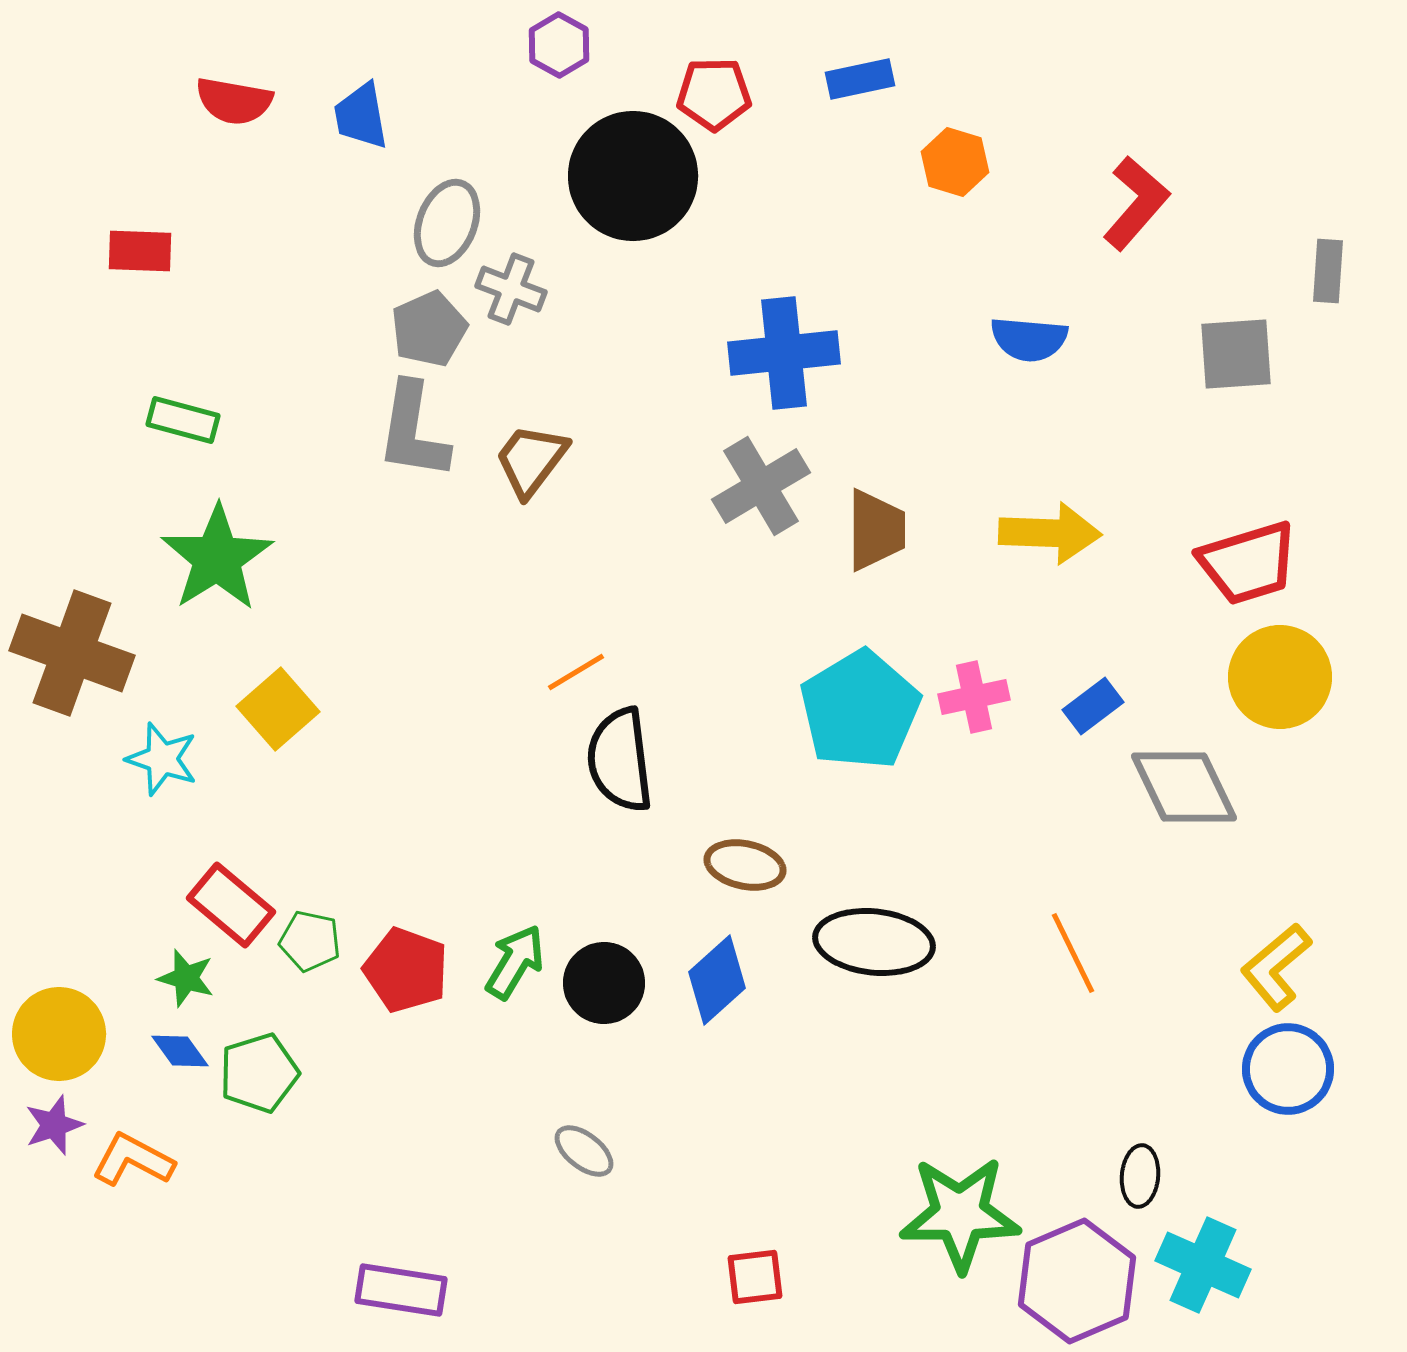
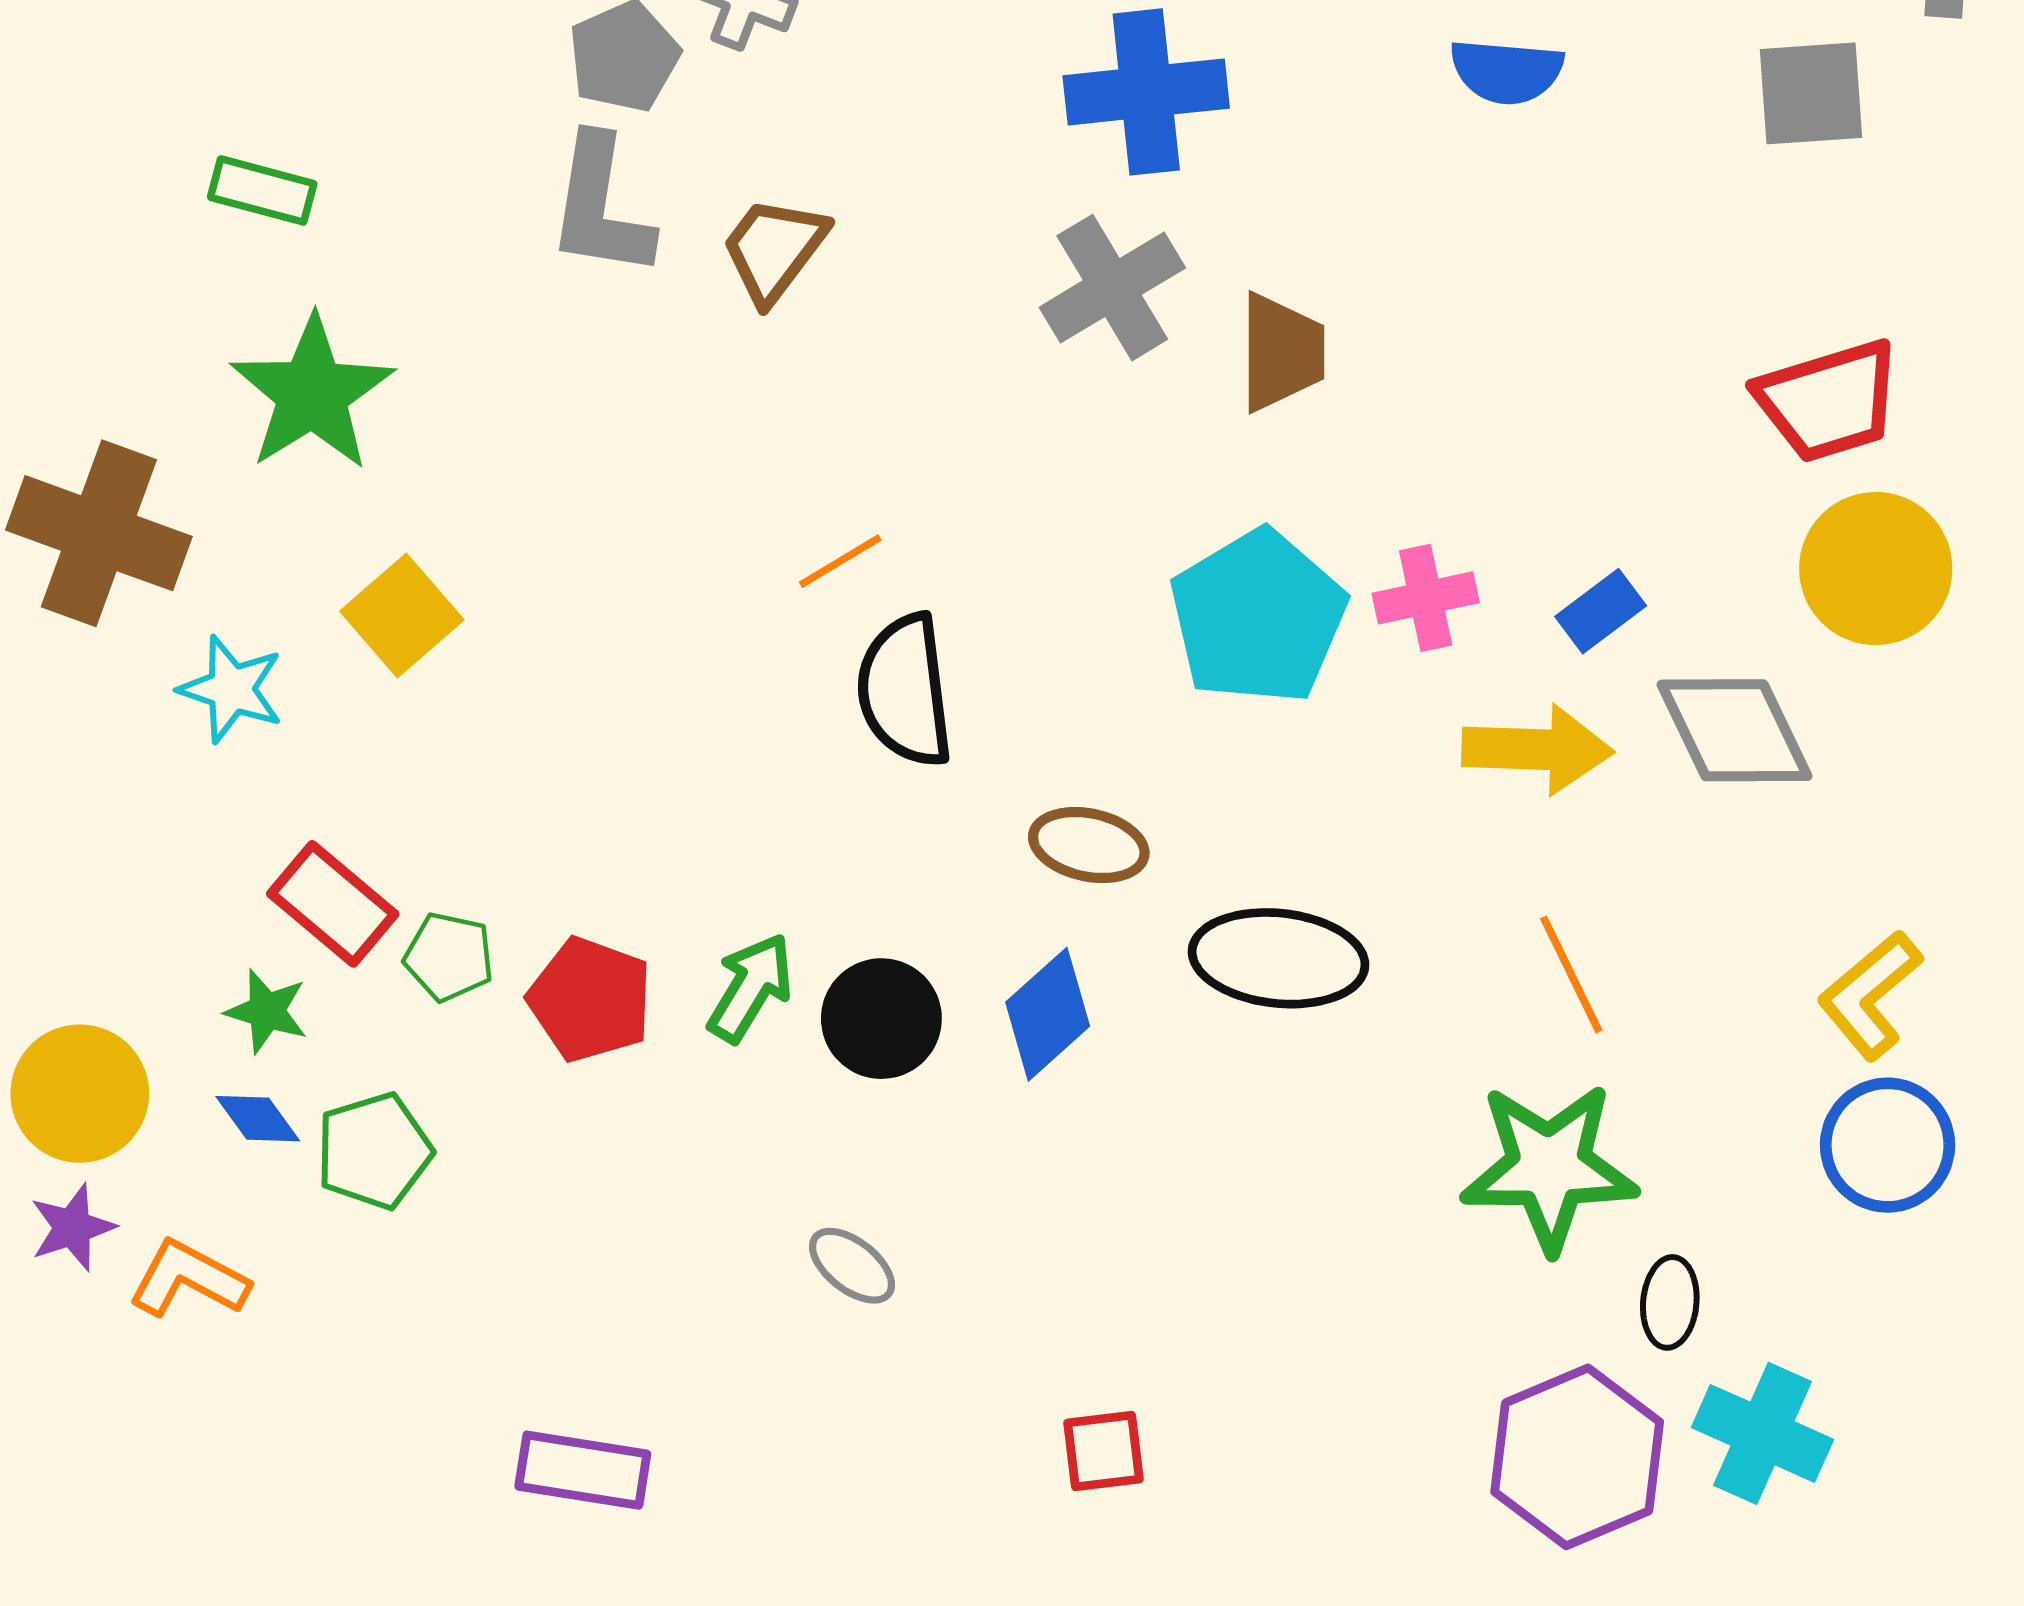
yellow arrow: (1050, 533) -> (1537, 749), moved
green star: (960, 1214) -> (1549, 1167), moved

